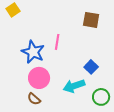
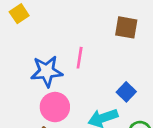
blue star: (33, 52) -> (47, 71), turned -30

